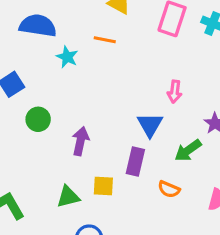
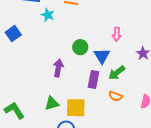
green circle: (38, 119) -> (80, 47), moved
green arrow: (188, 150) -> (117, 73), moved
yellow square: (103, 186) -> (76, 108), moved, size x1.5

